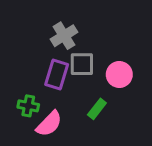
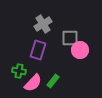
gray square: (82, 64) -> (70, 38), moved
green rectangle: (97, 109) -> (53, 81), moved

